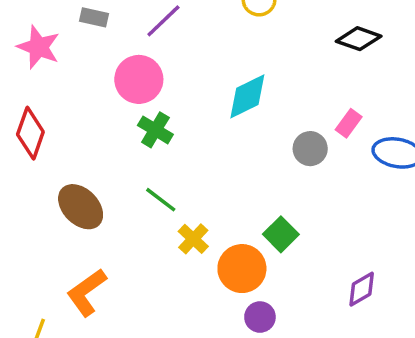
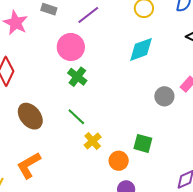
cyan diamond: (247, 96) -> (141, 49), moved
green square: (281, 234) -> (143, 143), turned -36
orange circle: (242, 269) -> (119, 161), size x0.7

